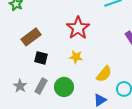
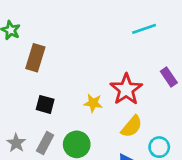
red star: (78, 28) -> (126, 89), moved
brown rectangle: (31, 37) -> (35, 58), moved, turned -36

